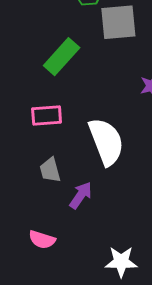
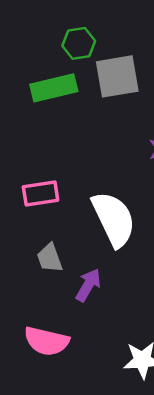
green rectangle: (62, 57) -> (54, 88), moved, turned 39
pink semicircle: (42, 240) -> (46, 341), size x1.4

